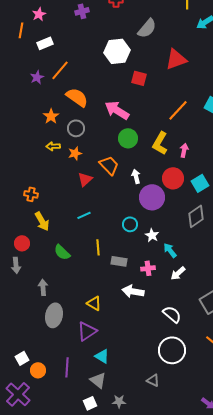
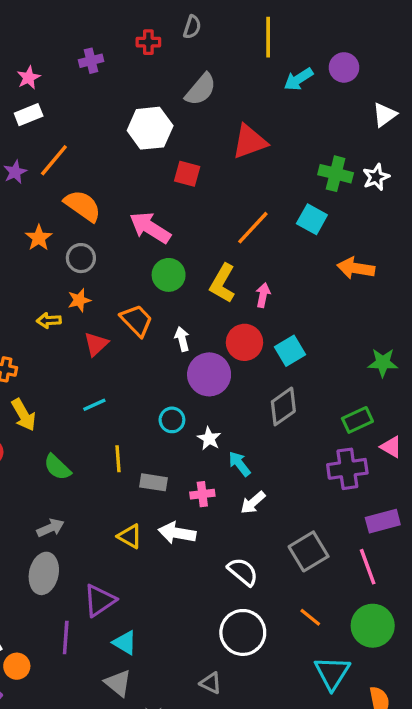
pink star: (39, 14) -> (29, 78), moved
yellow arrow: (53, 146) -> (49, 320), moved
gray arrow: (43, 287) -> (51, 528), moved, turned 70
yellow triangle: (94, 303) -> (130, 536), moved
purple line: (67, 367) -> (66, 637), moved

